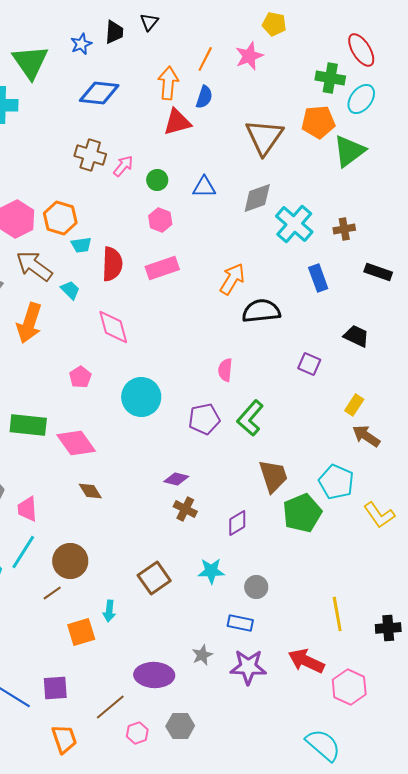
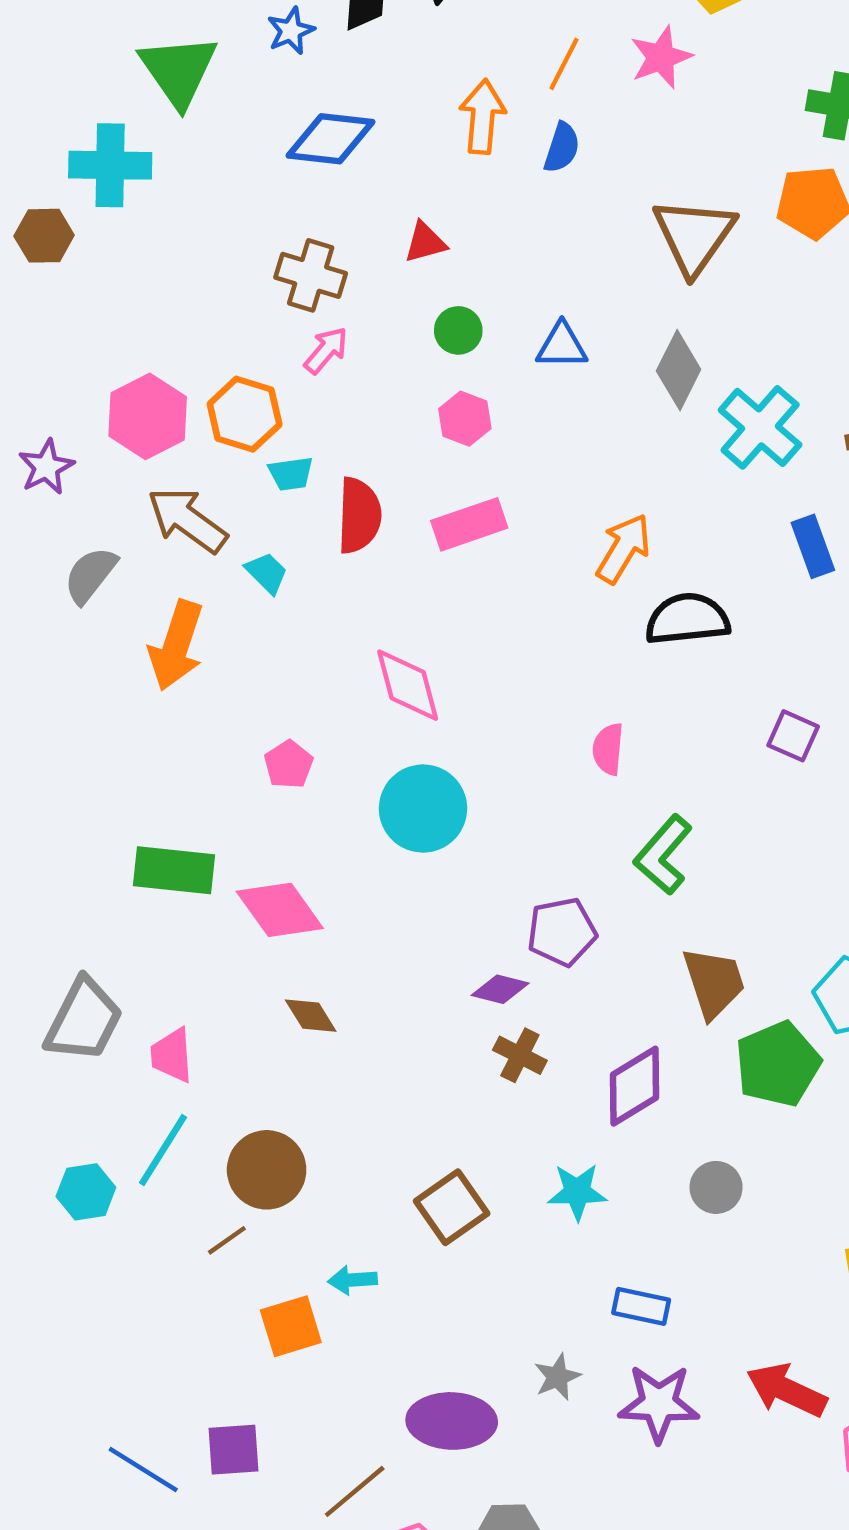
red triangle: (177, 122) -> (425, 242), moved, size x0.7
pink arrow: (123, 166) -> (326, 350), moved
gray diamond: (257, 198) -> (679, 370), turned -44
pink diamond: (113, 327) -> (408, 685), moved
purple pentagon: (204, 419) -> (562, 932), moved
purple diamond: (237, 523) -> (634, 1086), size x1.4
gray circle: (256, 587) -> (716, 1187), moved
cyan arrow: (109, 611) -> (353, 1280), turned 80

